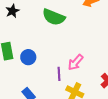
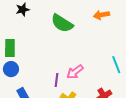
blue circle: (28, 57) -> (11, 69), moved

